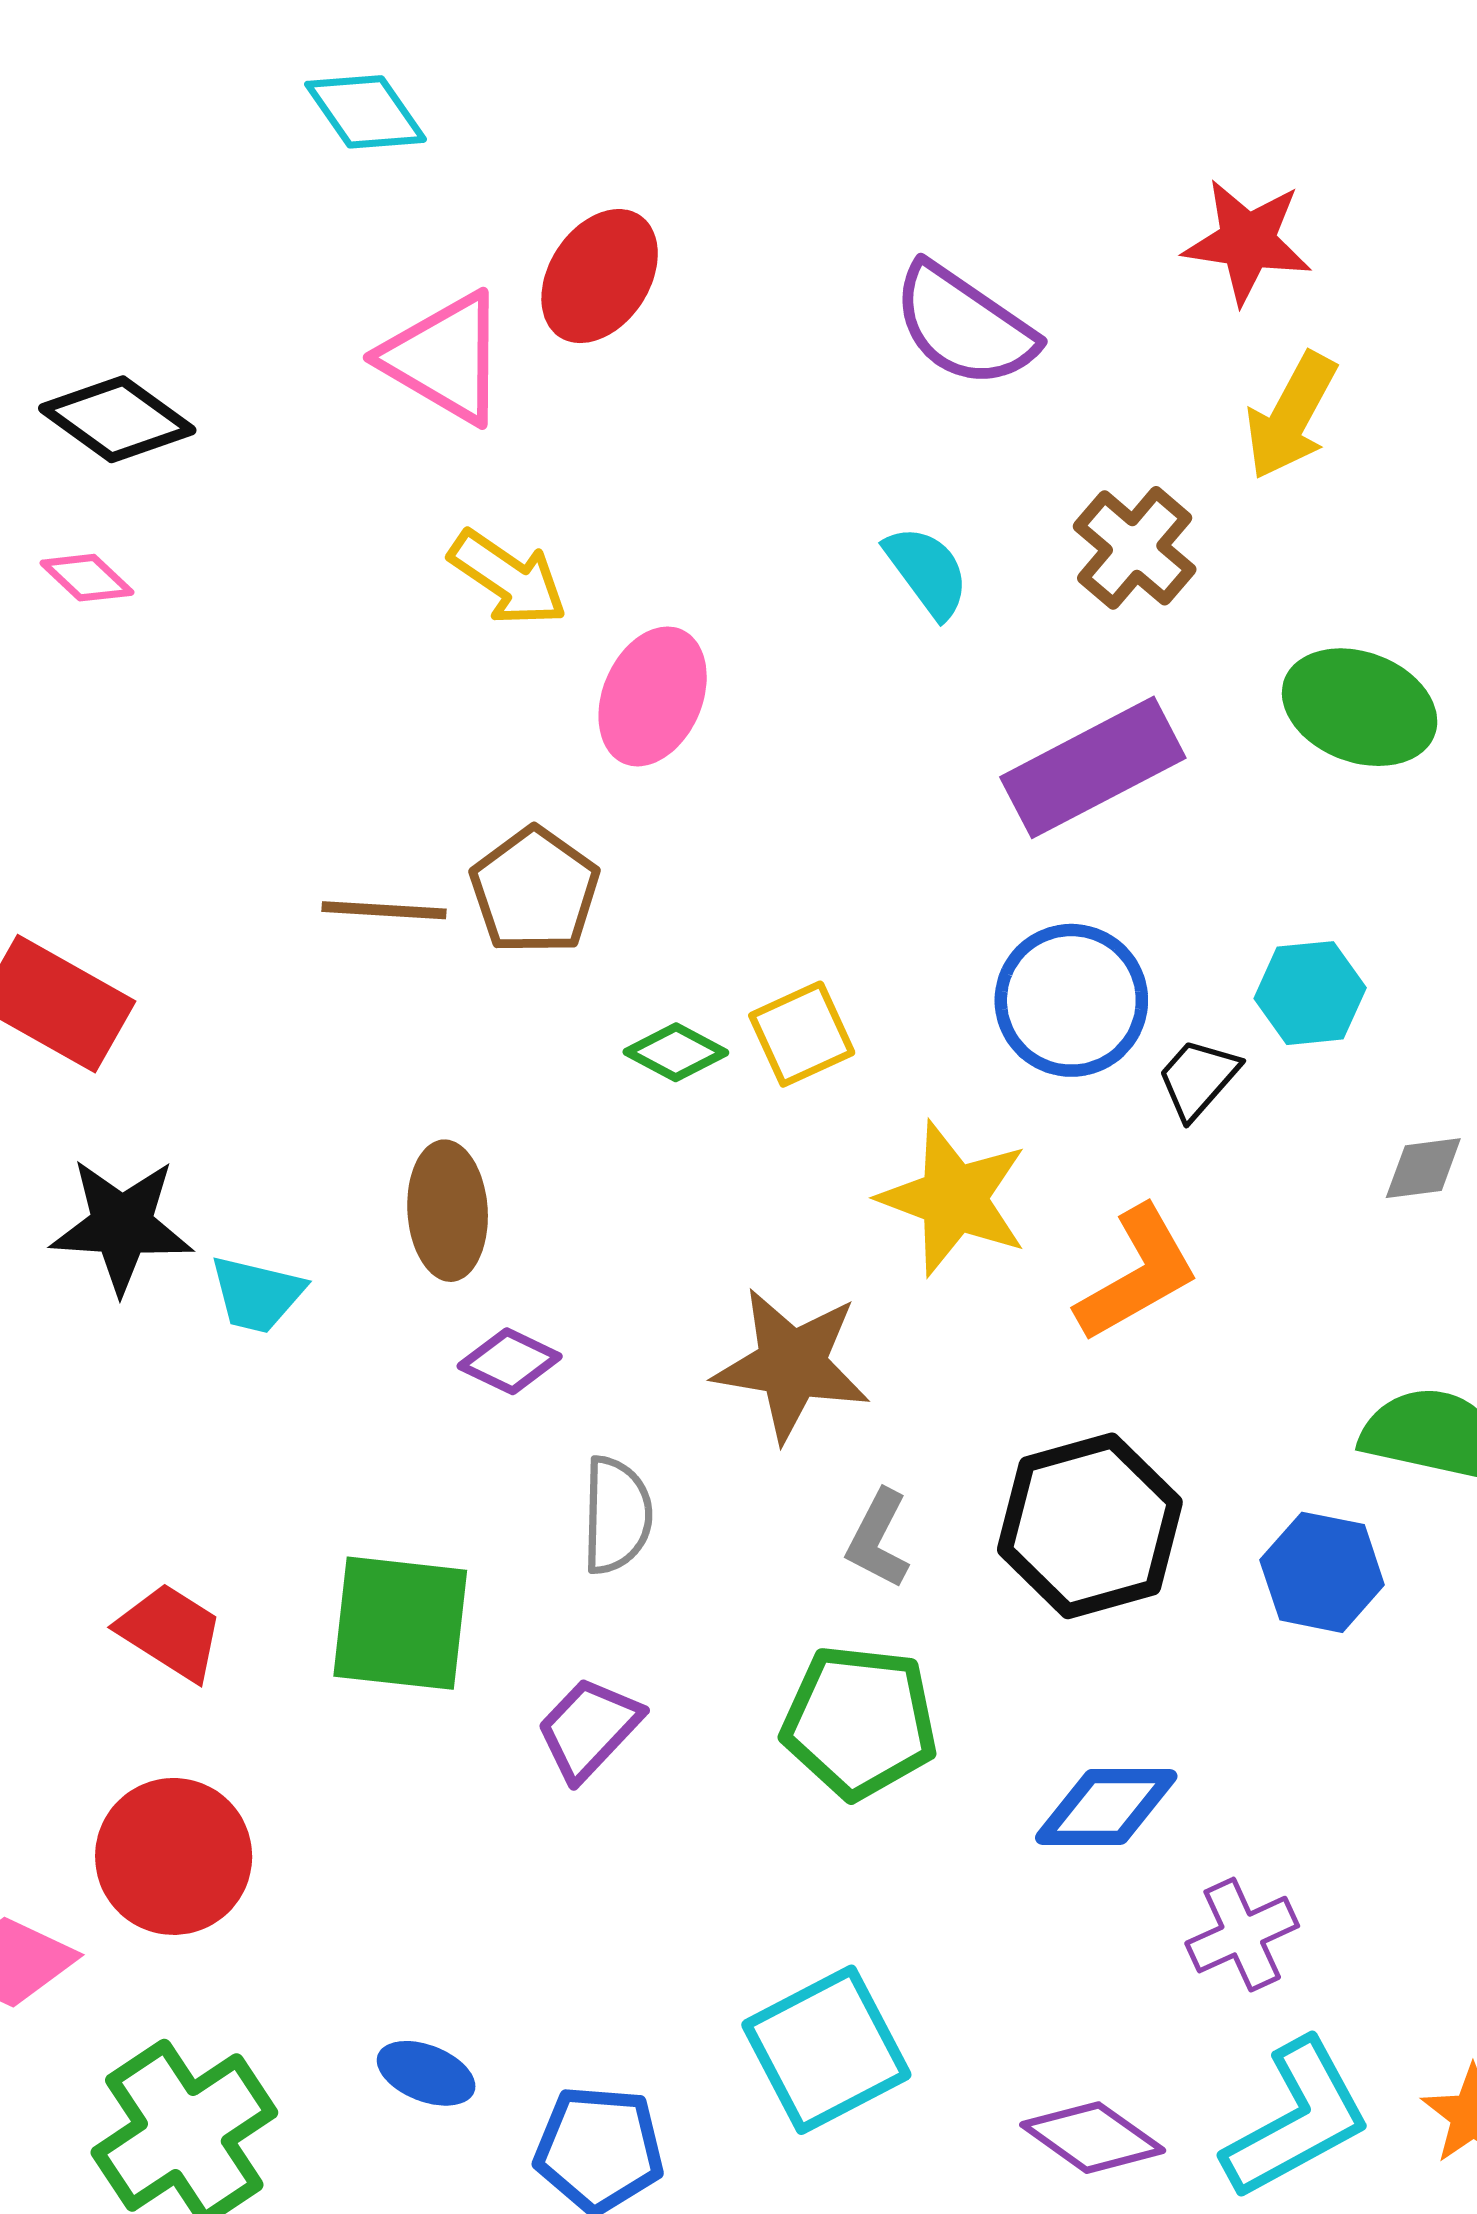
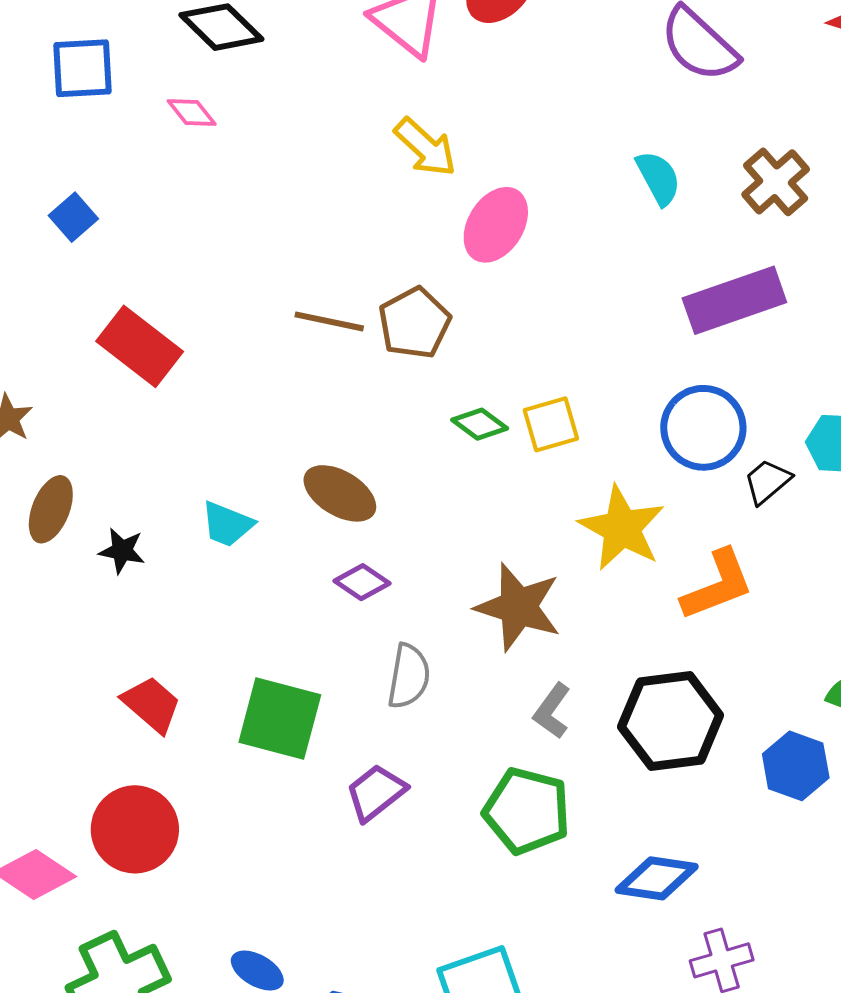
brown ellipse: (448, 1211) -> (340, 493), turned -64
black star: (122, 1225) -> (122, 551), moved, size x0.6

